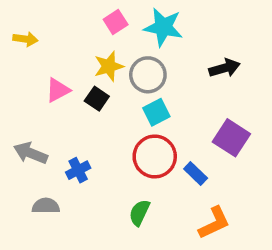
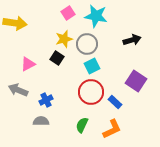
yellow arrow: (25, 39) -> (15, 23), size x1.6
pink triangle: (58, 90) -> (28, 64), moved
gray semicircle: (46, 206) -> (41, 121), moved
orange L-shape: (214, 223) -> (112, 129), moved

